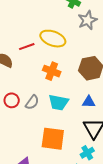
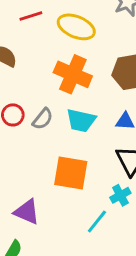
red line: (27, 47) -> (31, 16), moved
orange cross: (52, 71) -> (73, 74), size x1.4

